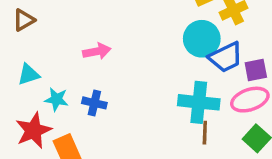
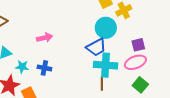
blue trapezoid: (226, 57) -> (96, 47), moved
brown line: (205, 133) -> (102, 84), moved

